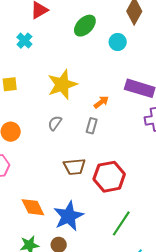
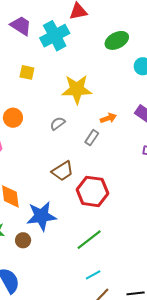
cyan cross: (24, 41) -> (55, 36), size x1.8
brown trapezoid: (74, 167) -> (63, 171), turned -45

